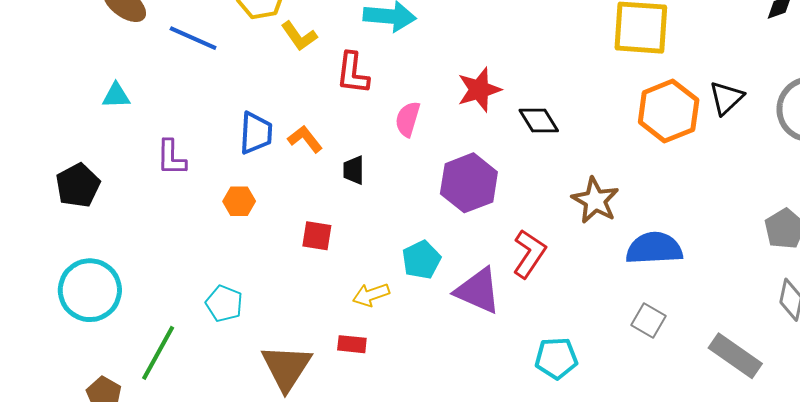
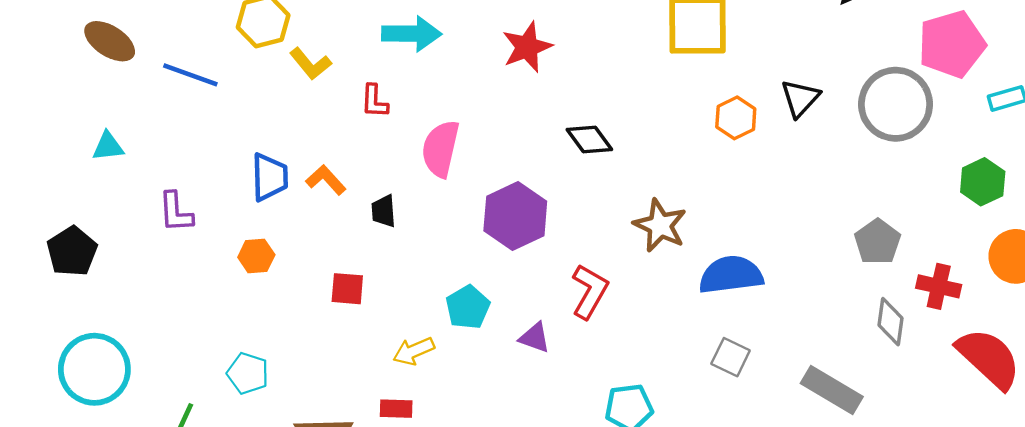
red L-shape: (353, 73) -> (374, 101), size x0.7
red star: (479, 90) -> (527, 47), moved
orange hexagon: (669, 111) -> (736, 118), size x0.6
pink semicircle: (408, 119) -> (441, 149), size x1.4
purple triangle: (478, 291) -> (535, 338), size x0.6

